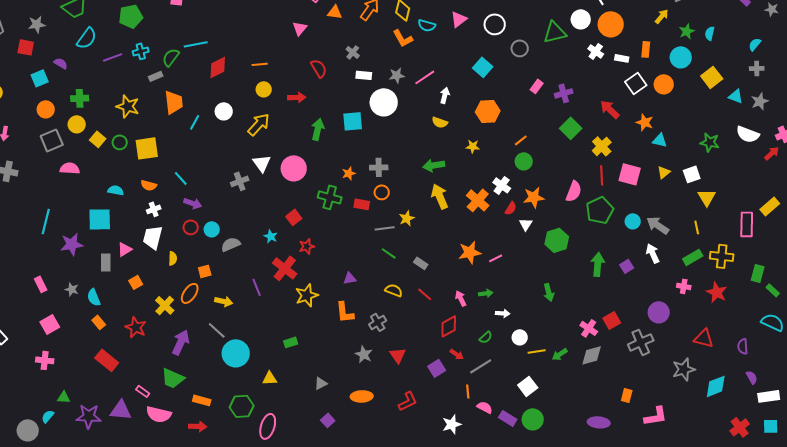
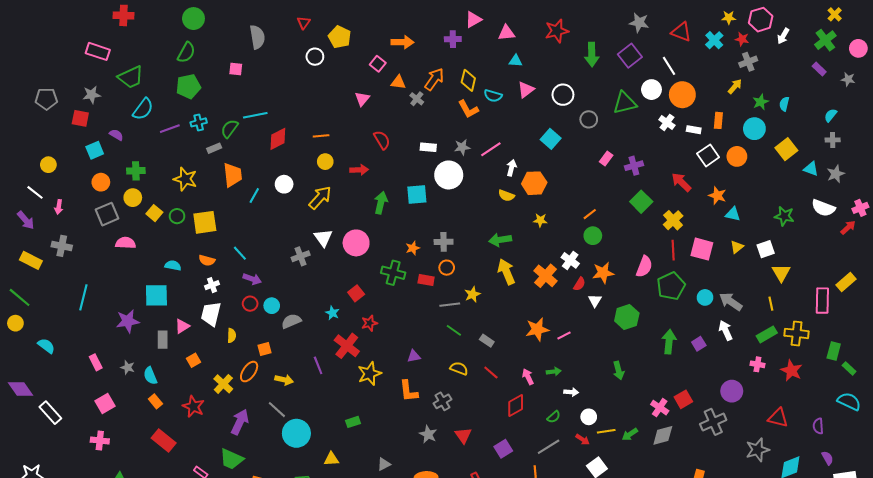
gray cross: (353, 52) -> (417, 99), moved
orange hexagon: (488, 111) -> (534, 183), moved
cyan line: (46, 221) -> (83, 297), moved
red arrow: (457, 354) -> (583, 439), moved

